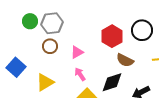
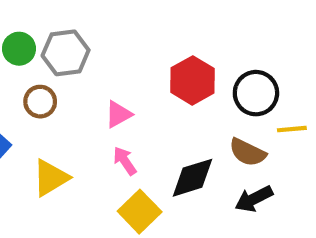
black circle: (142, 30) -> (256, 93), moved
brown circle: (50, 46) -> (40, 102), moved
brown semicircle: (125, 60) -> (247, 152), moved

